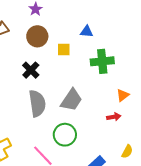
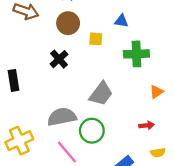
gray semicircle: (37, 103) -> (62, 117), moved, turned -96
red arrow: (114, 117) -> (147, 125), moved
yellow semicircle: (127, 152) -> (158, 153), turned 48

